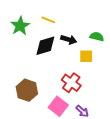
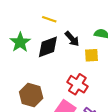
green star: (20, 26) -> (20, 42), moved
black arrow: (69, 40) -> (72, 39), turned 35

